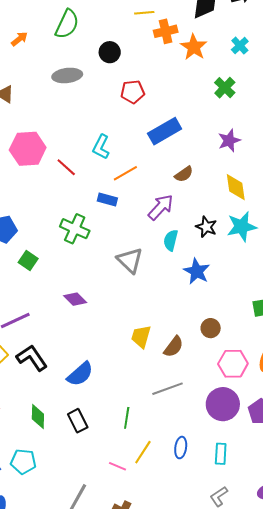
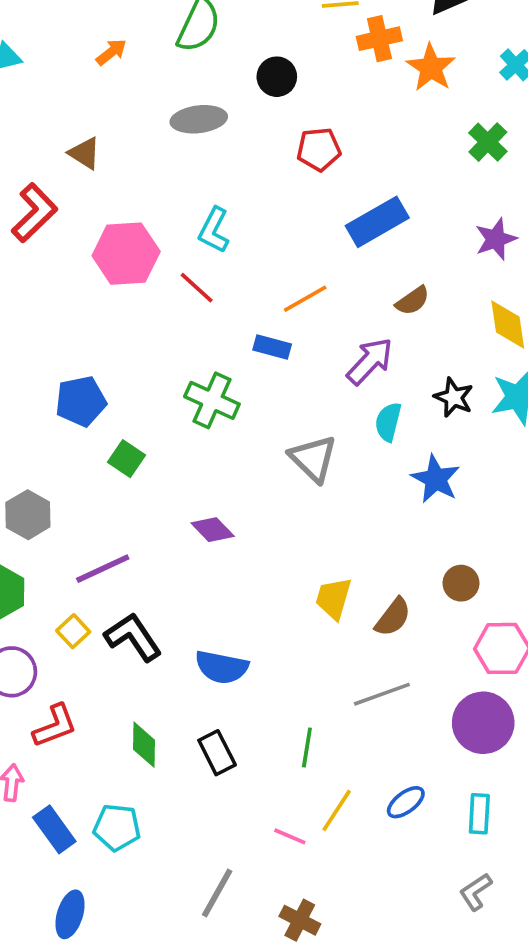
cyan L-shape: (101, 147) -> (214, 230), moved
blue semicircle: (80, 374) -> (222, 667), turned 52
blue ellipse: (181, 448) -> (406, 802), turned 45

